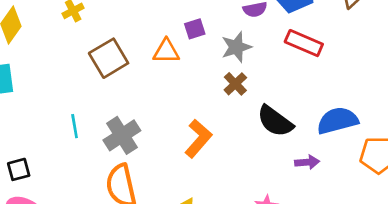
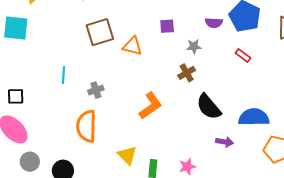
red rectangle: (304, 43) -> (243, 55), size x0.6
gray star: (236, 47) -> (194, 47), size x0.7
orange triangle: (166, 51) -> (132, 46), moved
gray cross: (122, 135) -> (96, 90), size x0.6

